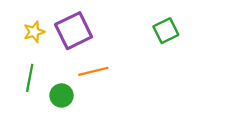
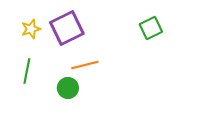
green circle: (61, 95) -> (68, 88), moved

